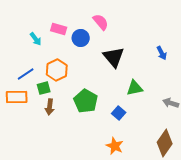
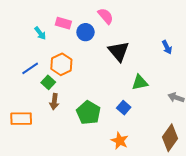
green square: (44, 88) -> (48, 82), turned -32
orange rectangle: (17, 97) -> (21, 119), moved
green pentagon: (86, 101) -> (89, 113), moved

